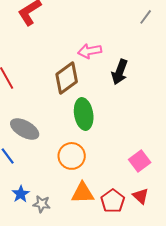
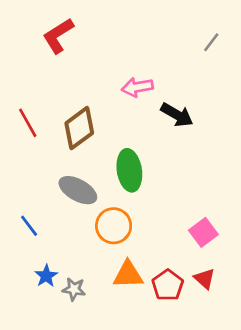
black arrow: (120, 72) -> (177, 115), turned -80
brown diamond: (67, 78) -> (79, 128), moved
gray ellipse: (25, 129) -> (78, 190), moved

